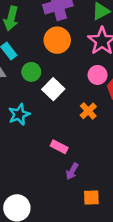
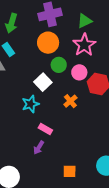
green circle: (31, 72) -> (59, 65), moved
cyan star: (19, 114) -> (31, 104), moved
purple arrow: (72, 171) -> (39, 148), moved

